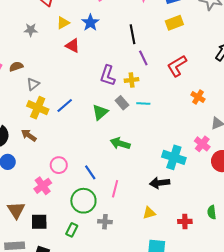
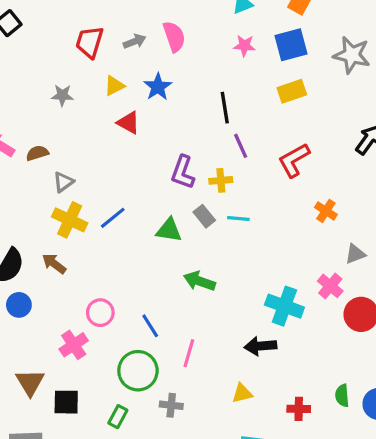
green triangle: (100, 112) -> (169, 230), turned 48

